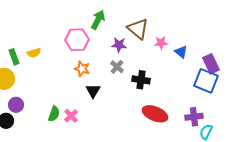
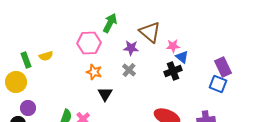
blue triangle: (181, 52) -> (182, 57), moved
black cross: (141, 80) -> (173, 71), moved, turned -30
blue square: (206, 81) -> (218, 84), size x0.7

